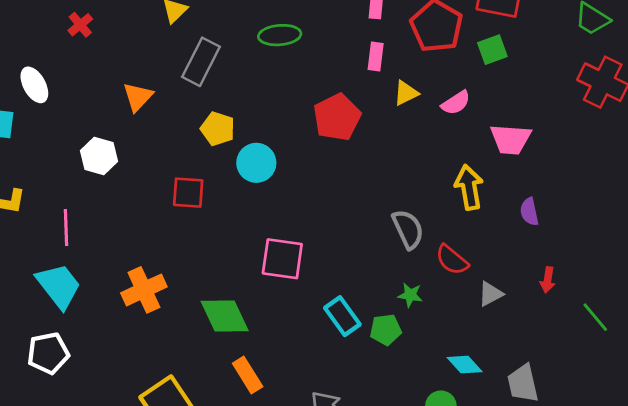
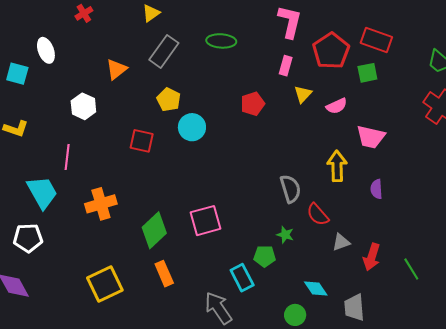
yellow triangle: (406, 93) -> (303, 94), turned -30
red pentagon: (337, 117) -> (253, 104), size x0.7
pink line: (66, 228) -> (67, 157), moved
pink square: (282, 259) -> (206, 221), moved, turned -32
red arrow: (548, 280) -> (372, 257), moved, size x1.5
green diamond: (225, 316) -> (154, 230), turned 63
cyan rectangle: (342, 316) -> (242, 278), moved

